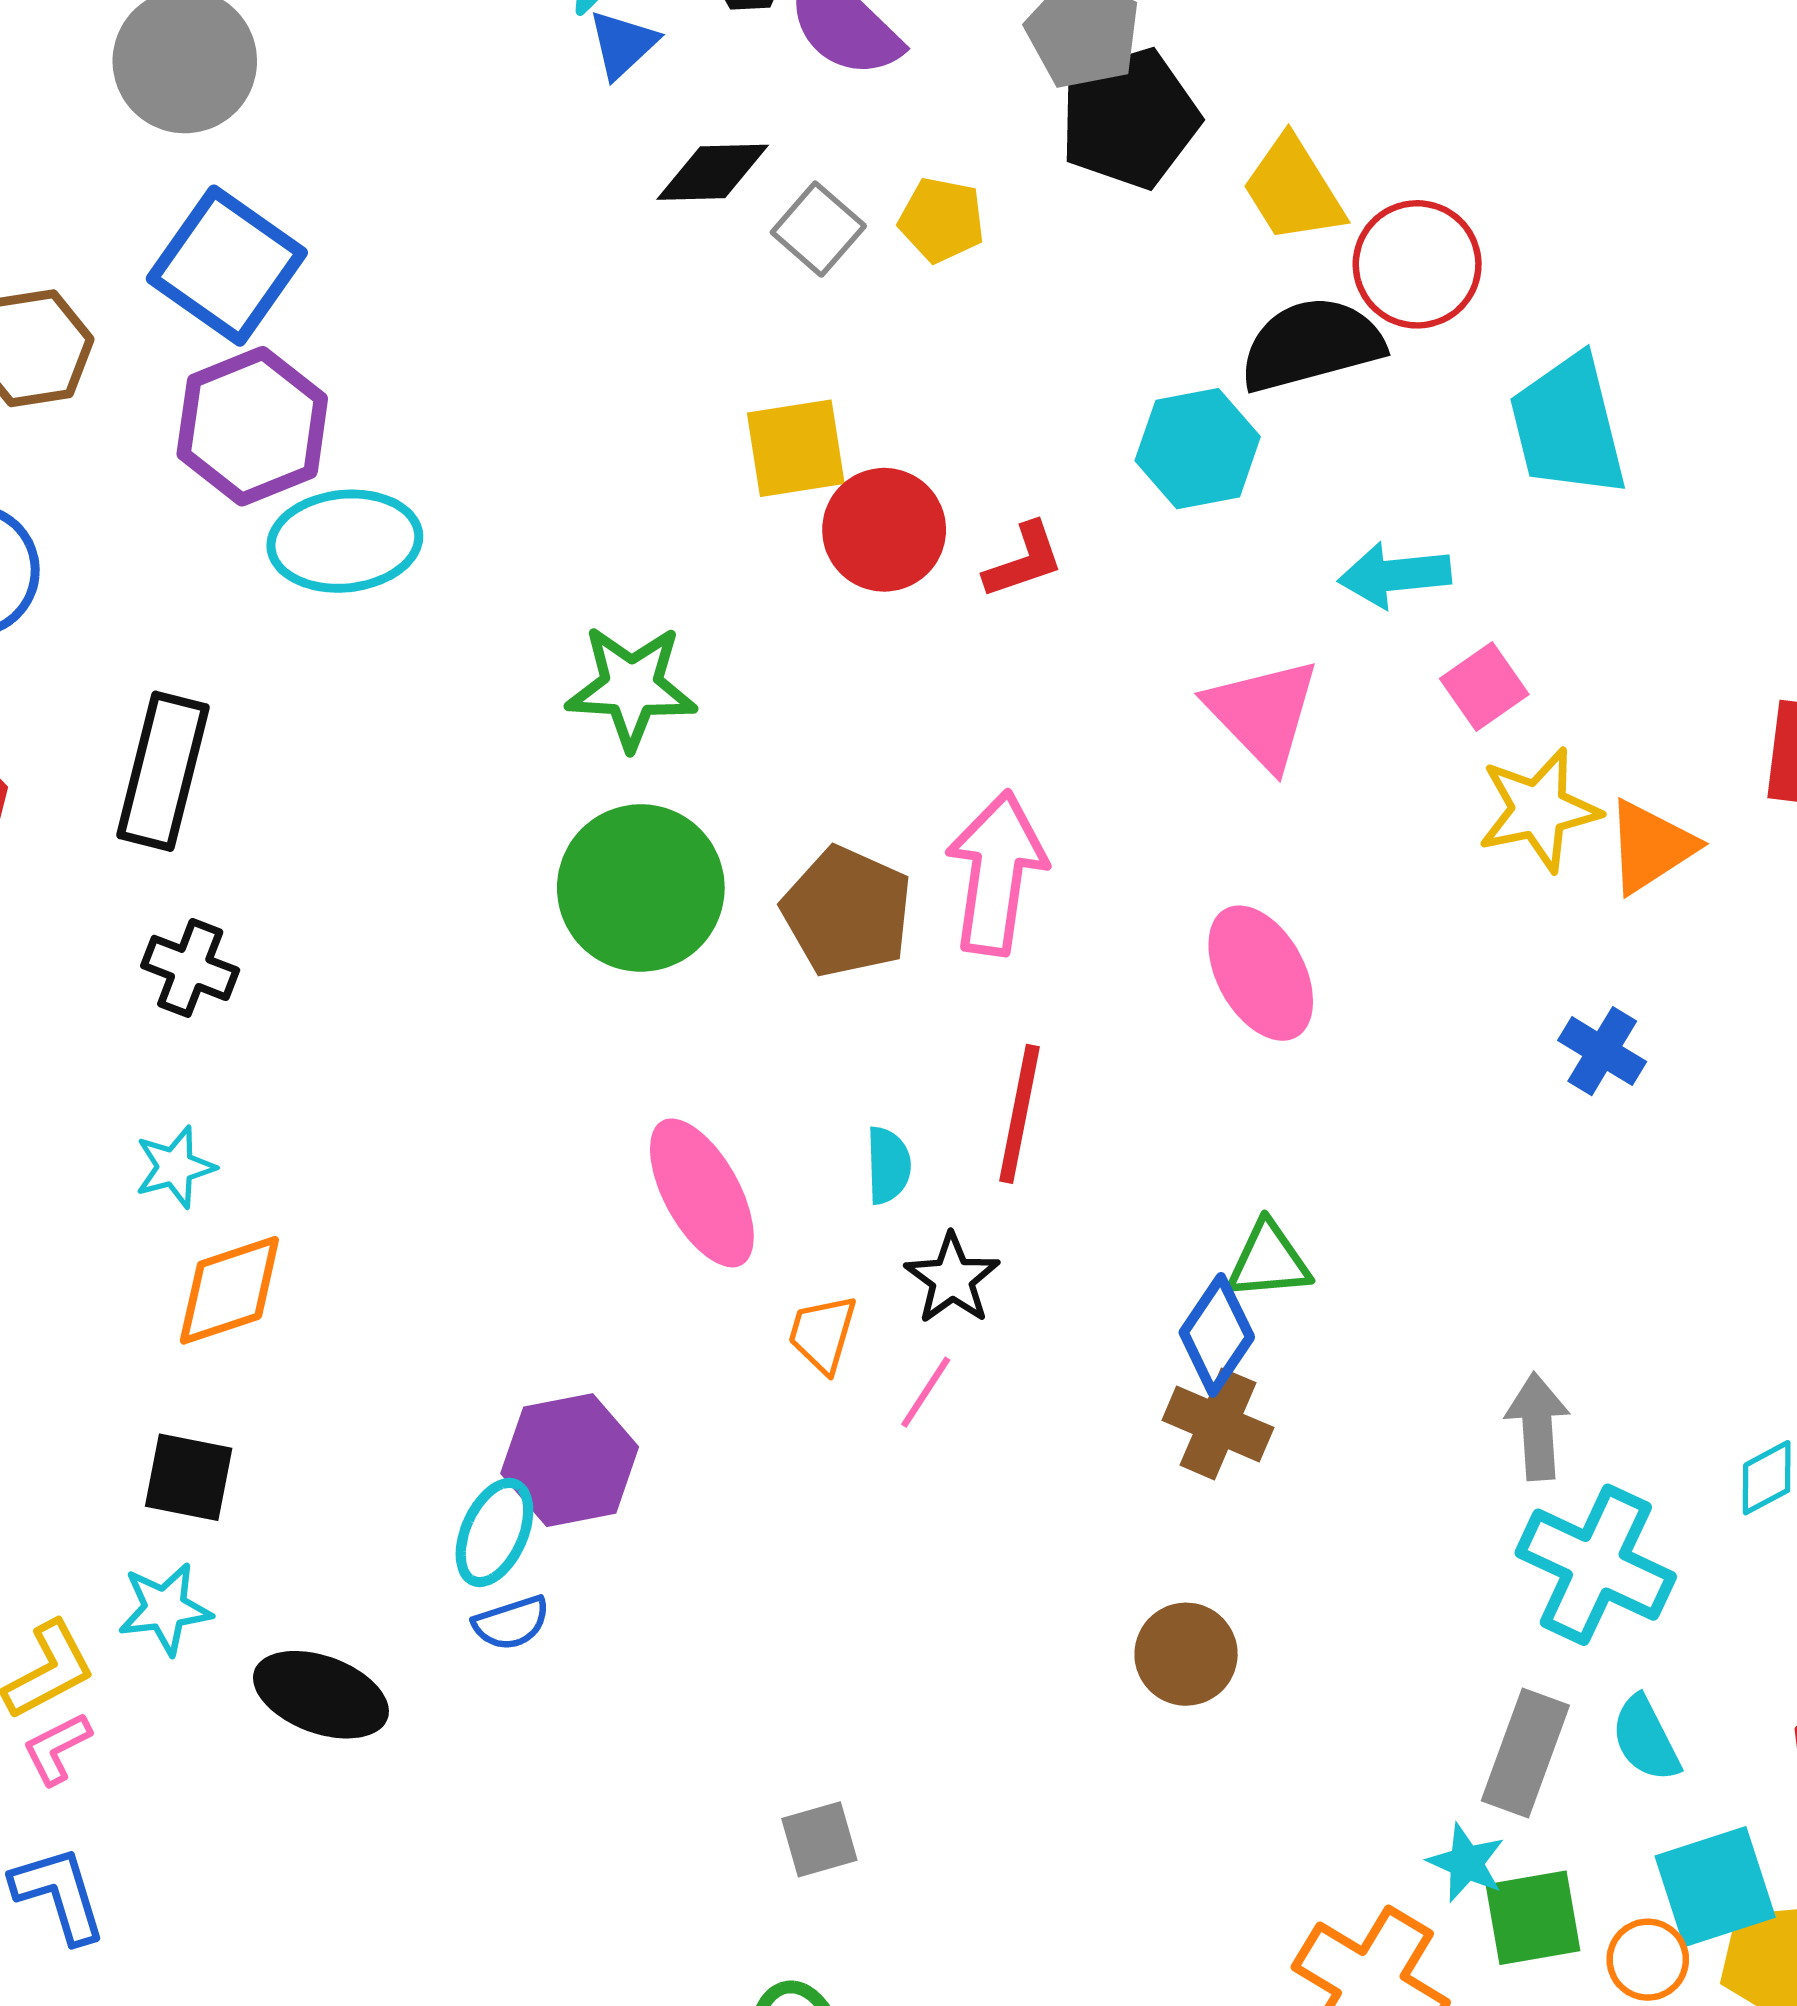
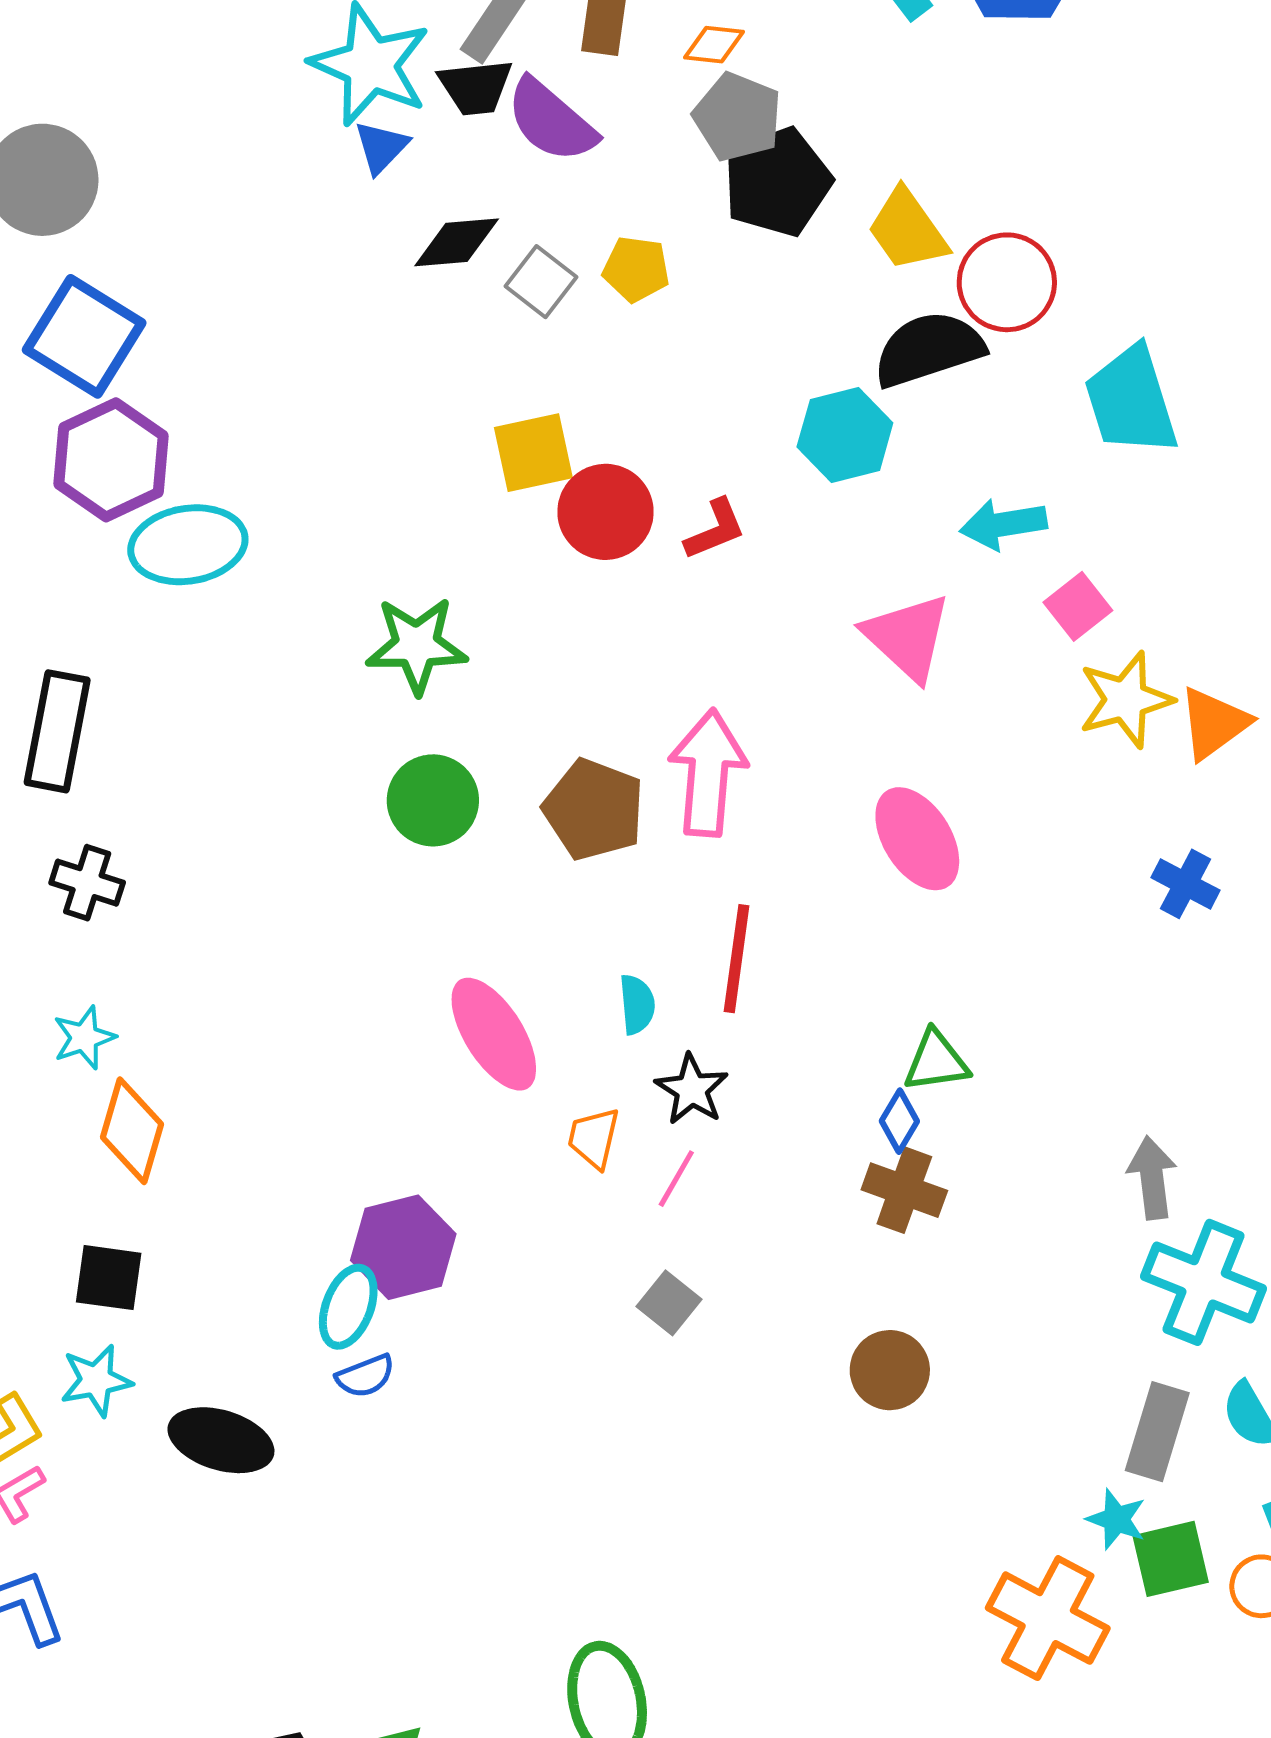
green circle: (641, 888) -> (433, 800), size x0.7
orange diamond: (229, 1290) -> (132, 1131), turned -52
blue diamond: (1217, 1335) -> (899, 1121), size x0.7
gray square: (819, 1839) -> (669, 1303), moved, turned -32

